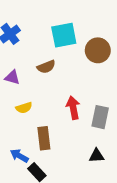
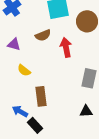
yellow semicircle: (24, 108) -> (24, 70), turned 56
red arrow: (73, 108) -> (66, 47), moved

